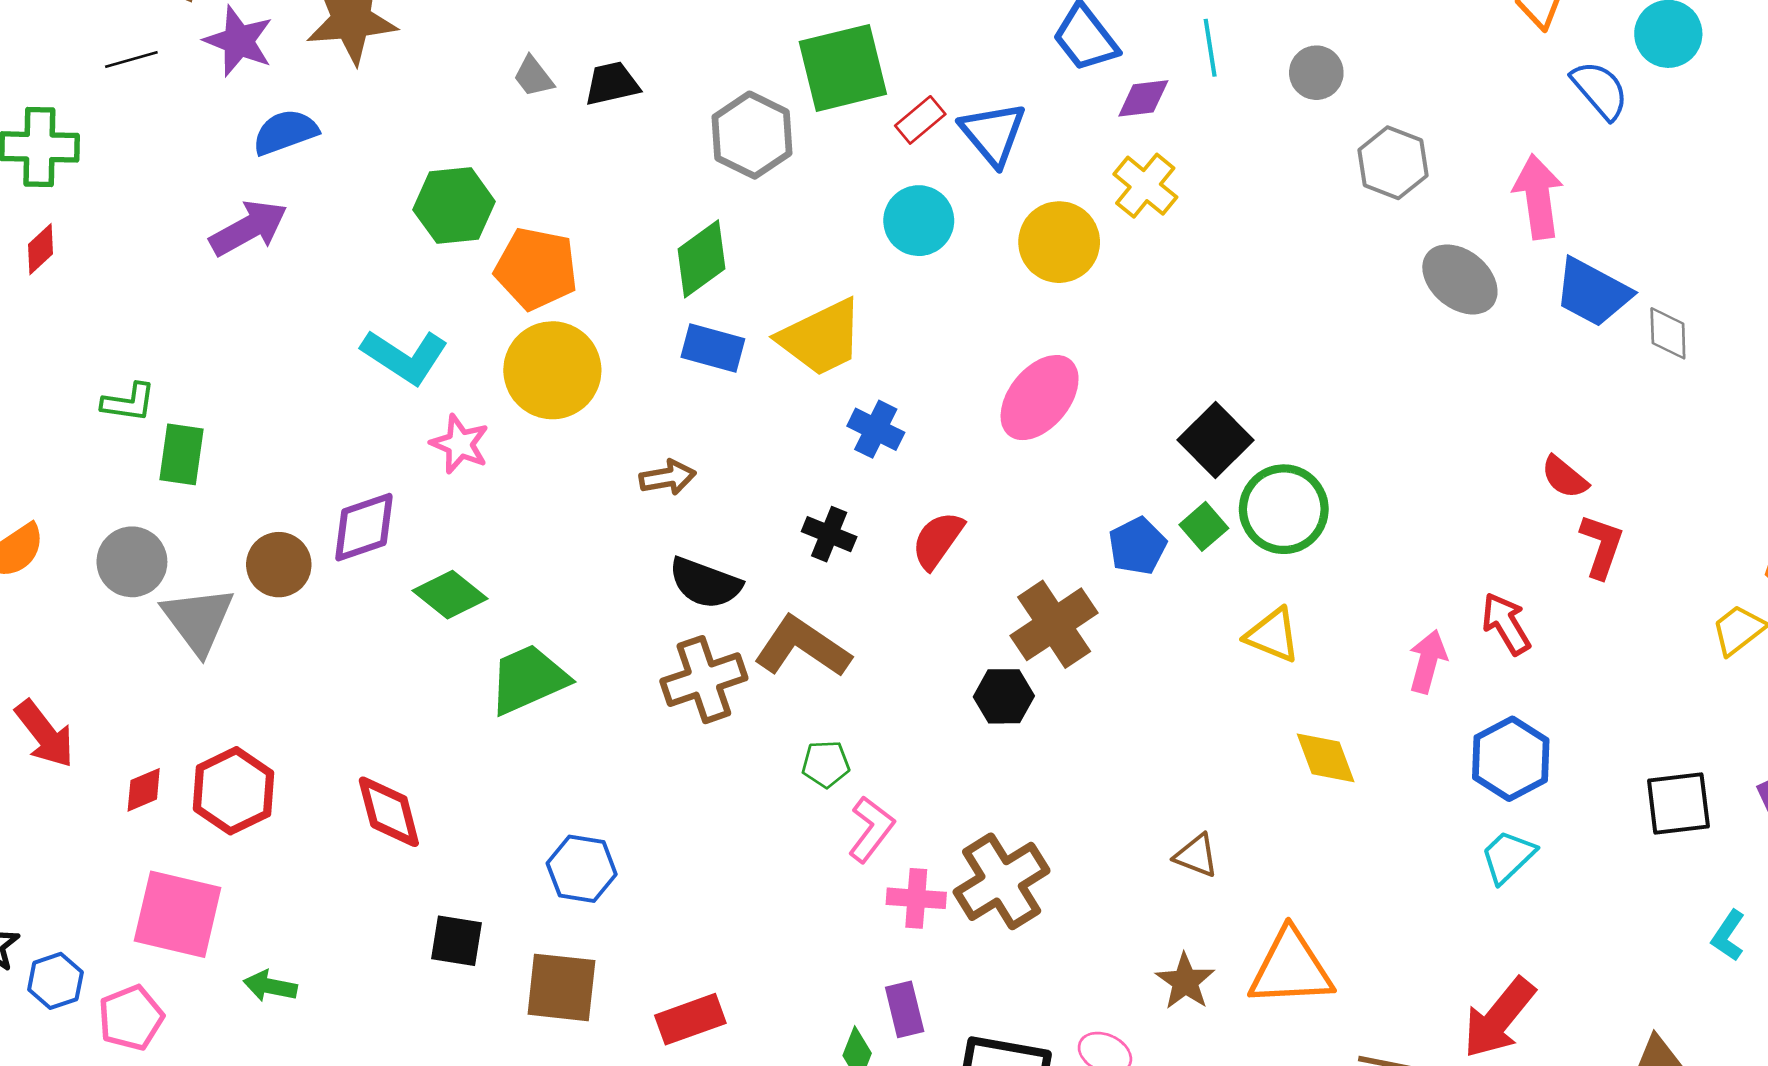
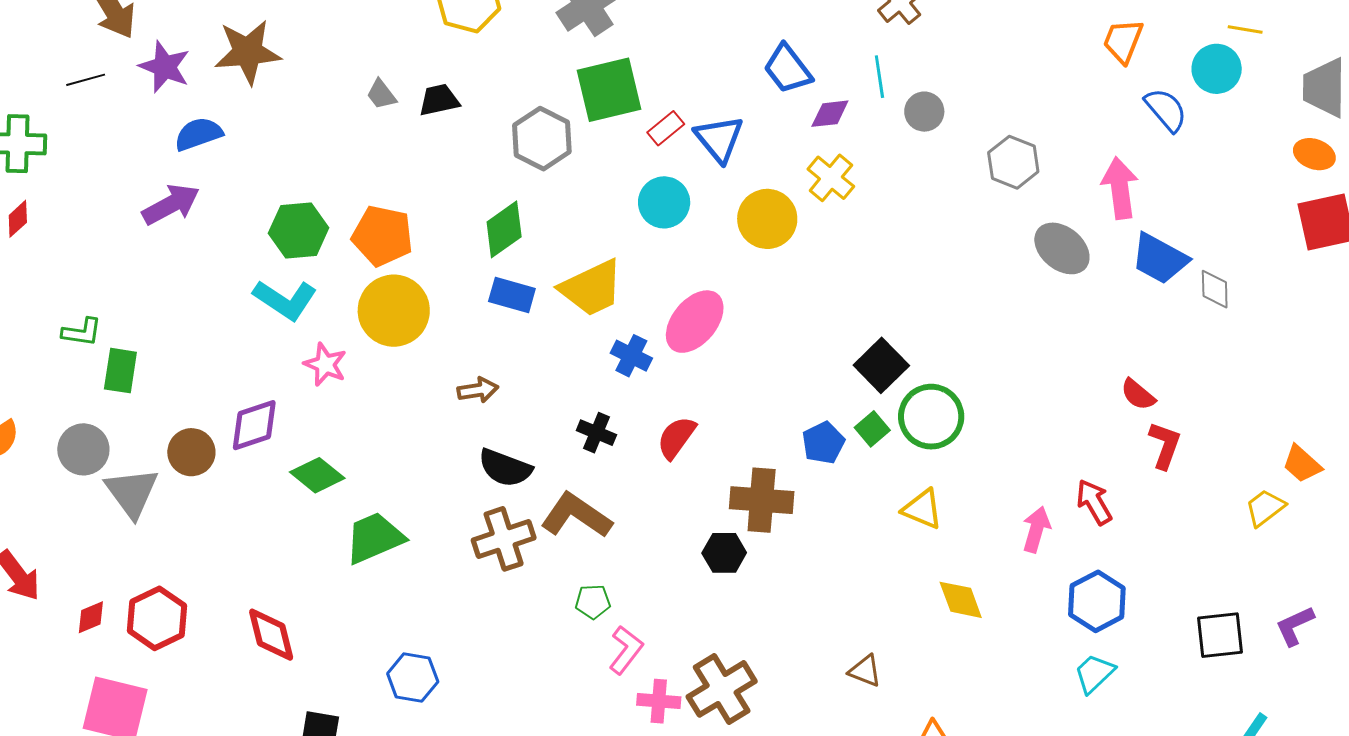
gray circle: (1316, 73) -> (924, 112), moved
green hexagon: (454, 206) -> (299, 230), moved
pink ellipse: (1040, 398) -> (695, 322), moved
brown cross: (1054, 624) -> (762, 500), turned 38

